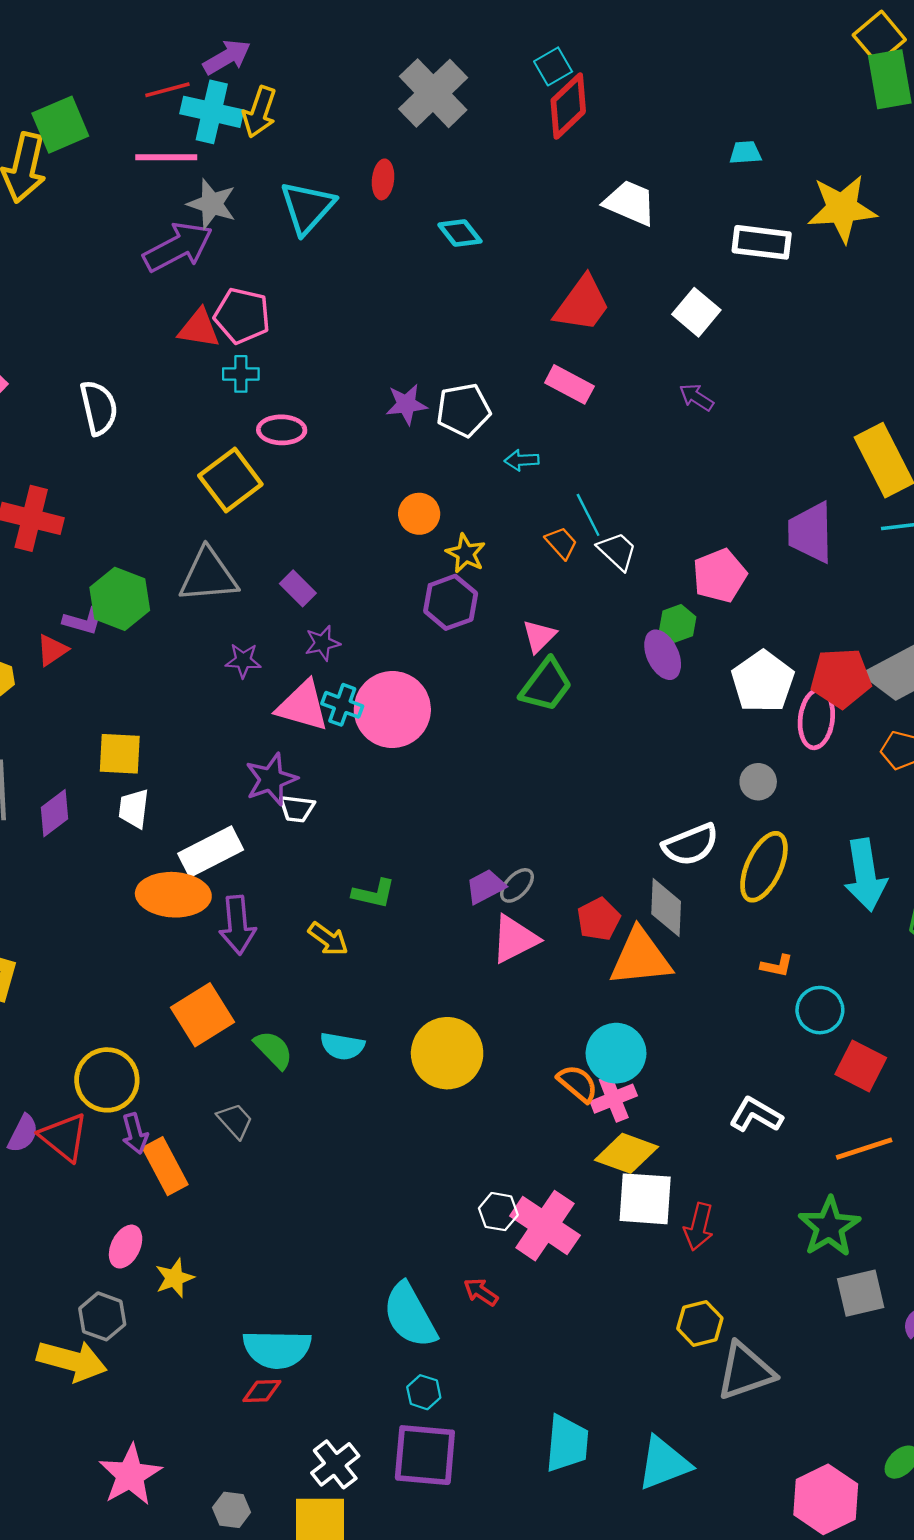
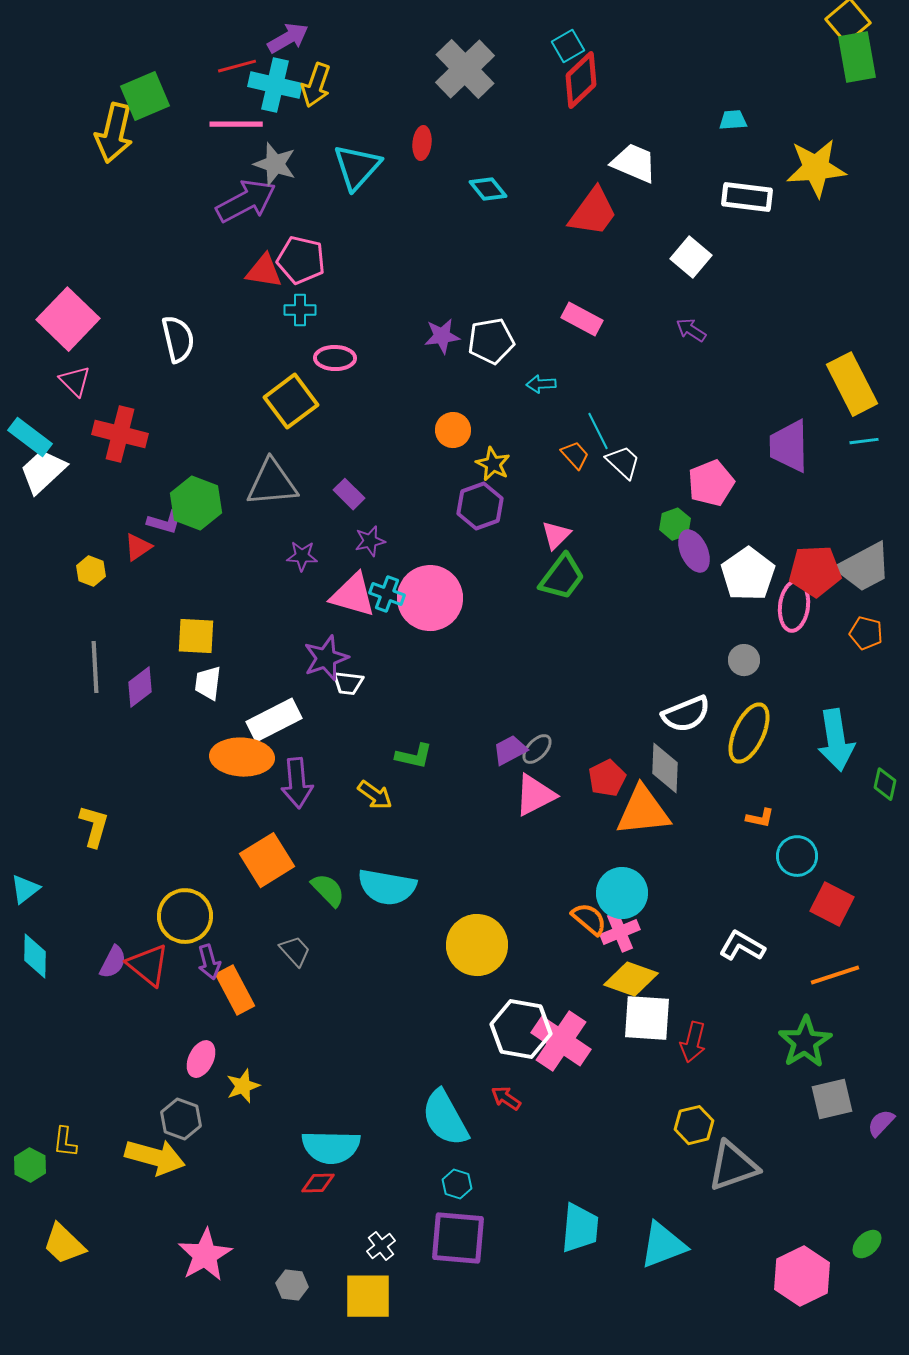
red trapezoid: (582, 304) -> (593, 212), moved
purple ellipse: (663, 655) -> (694, 551), moved
cyan semicircle: (342, 1046) -> (387, 887), size x1.5
yellow circle: (447, 1053) -> (477, 945), moved
white hexagon: (498, 1212) -> (521, 1029), size x1.8
white cross: (335, 1464) -> (381, 1246), size x0.7

